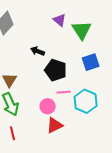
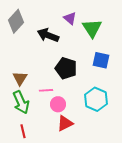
black arrow: (38, 51) -> (48, 35), moved, size x1.5
blue square: (91, 62) -> (101, 60), turned 30
pink line: (64, 92) -> (46, 90), moved

